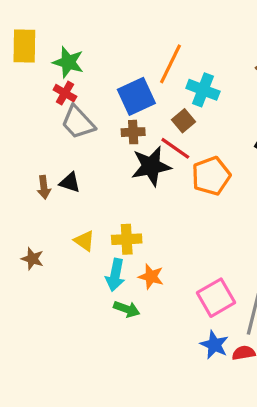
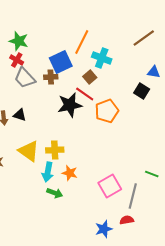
brown cross: (133, 132) -> (51, 77), moved
yellow triangle: (84, 241) -> (29, 151), size x1.6
blue star: (214, 345) -> (104, 229), moved, turned 30

